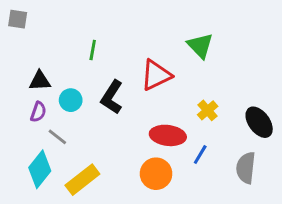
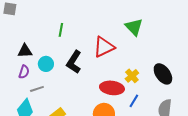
yellow cross: (208, 110) -> (132, 76), moved
black ellipse: (259, 122) -> (163, 74), moved
gray line: (57, 137) -> (37, 89), turned -56

